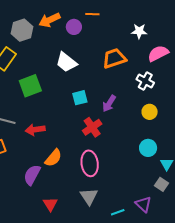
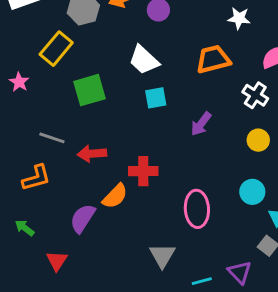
white star: (139, 31) -> (239, 18), moved
cyan square: (80, 98) -> (156, 98), moved
red cross: (92, 127) -> (143, 171), moved, turned 30
pink ellipse: (90, 163) -> (197, 209), moved
red triangle: (50, 204) -> (57, 261), moved

